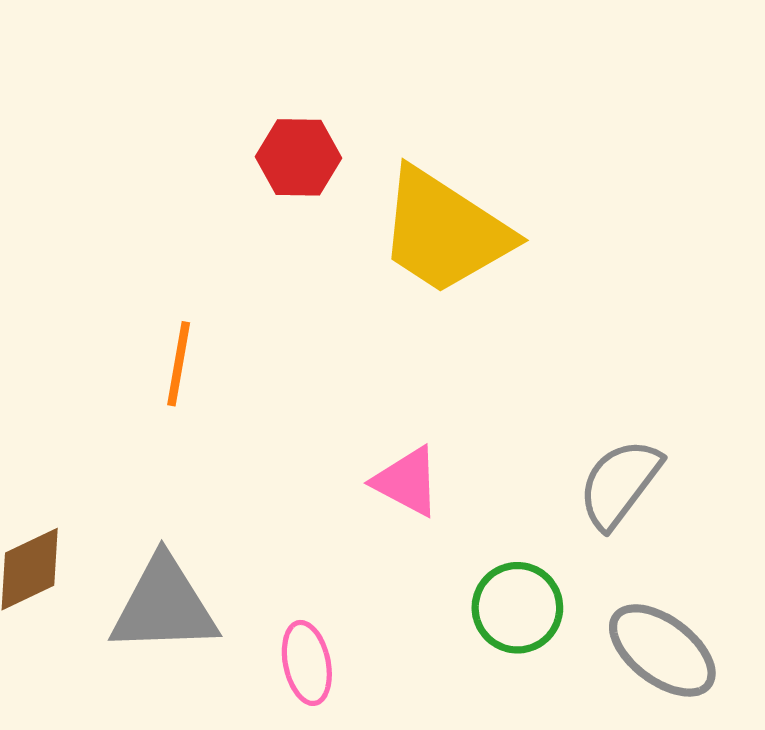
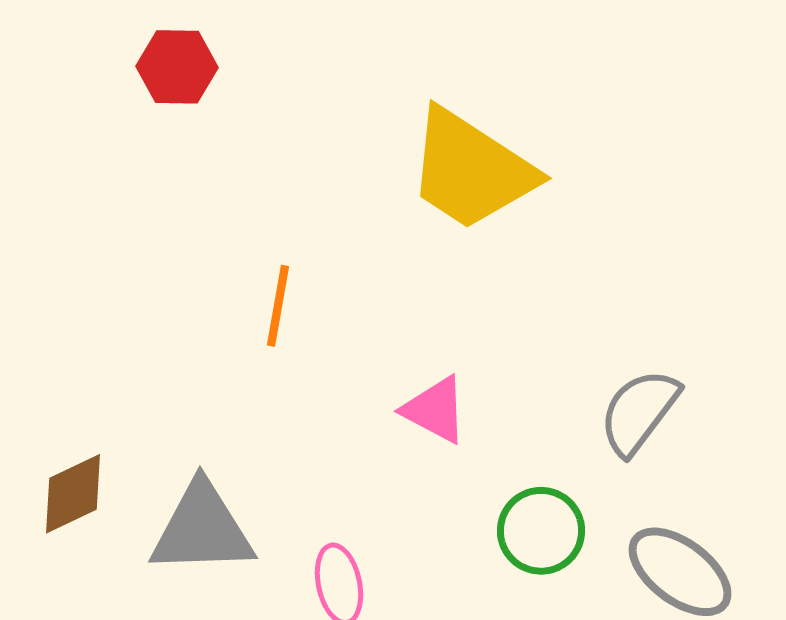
red hexagon: (298, 157) -> (177, 67), moved
orange line: (179, 364) -> (278, 306), moved

